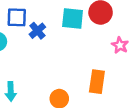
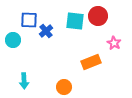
orange rectangle: (97, 82) -> (91, 62), moved, turned 60

